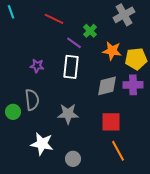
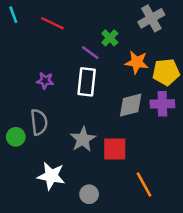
red line: (54, 19) -> (52, 23), moved
gray star: (68, 114) -> (83, 139), turned -30
red square: (111, 122) -> (115, 149), moved

